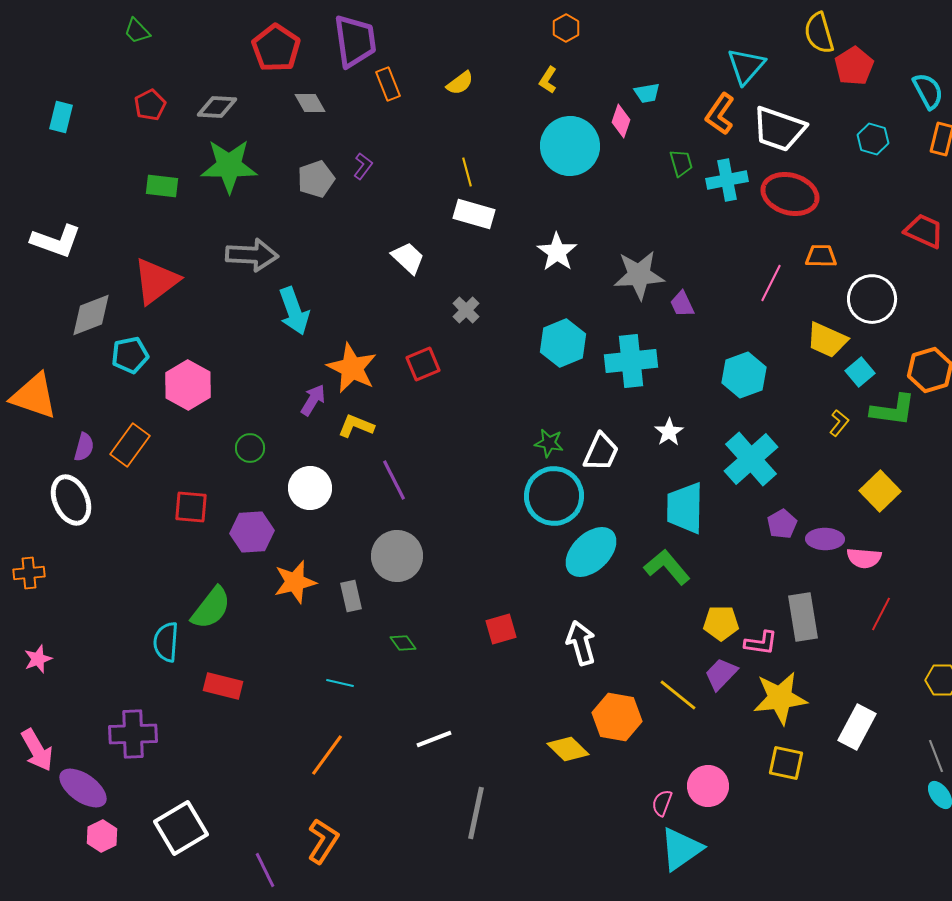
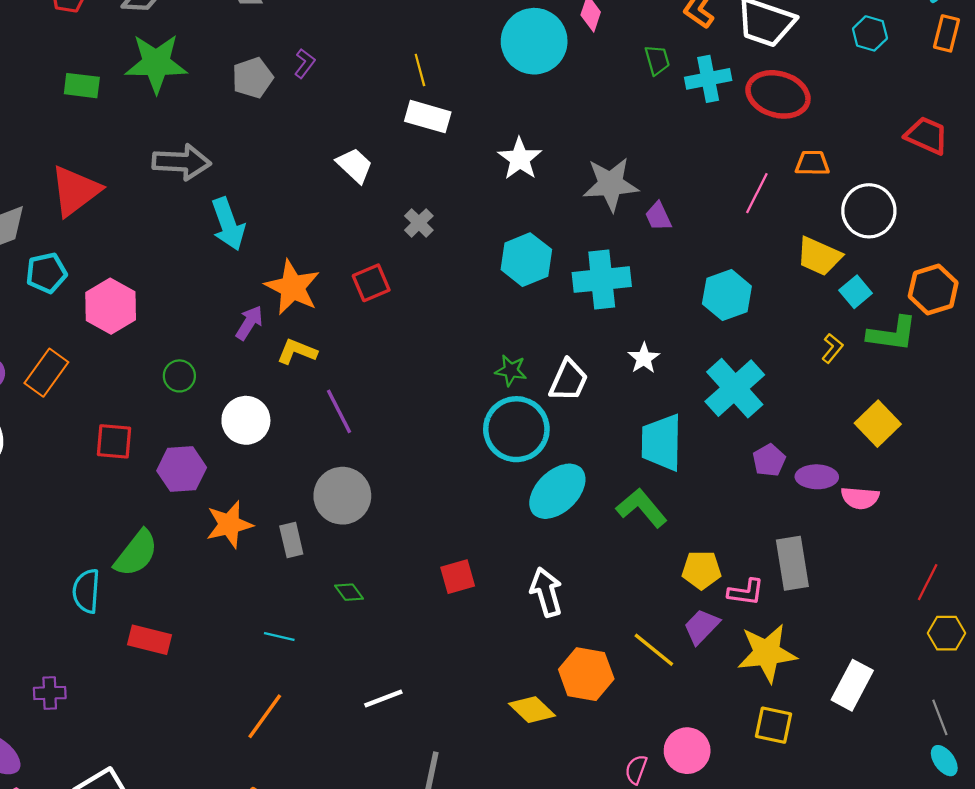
red line: (881, 614) -> (928, 582), moved
purple cross: (133, 734) -> (50, 693), size x0.6

